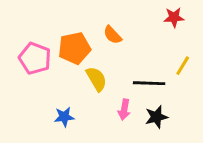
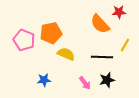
orange semicircle: (112, 35) -> (100, 24), moved, size x1.5
yellow semicircle: (96, 79) -> (66, 54), turned -36
pink arrow: (124, 110) -> (85, 83), moved, turned -48

